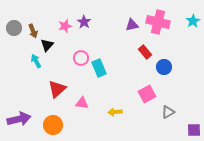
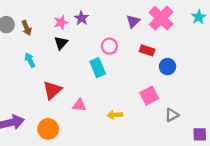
pink cross: (158, 22) -> (161, 18), turned 30
purple triangle: (132, 25) -> (133, 21), turned -32
black triangle: (47, 45) -> (61, 43), moved
red rectangle: (145, 52) -> (147, 50), turned -32
pink circle: (81, 58) -> (109, 46), moved

